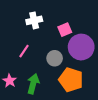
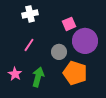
white cross: (34, 20) -> (30, 14), moved

